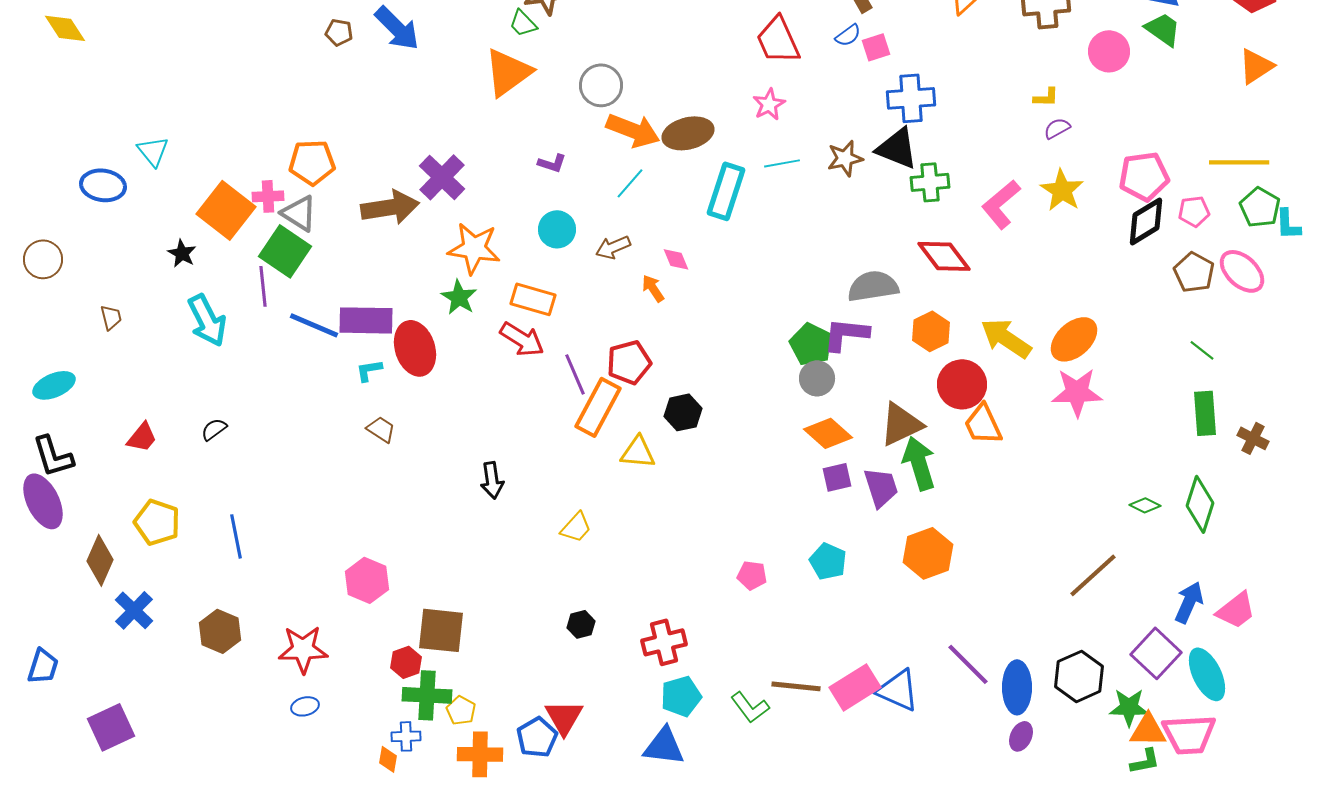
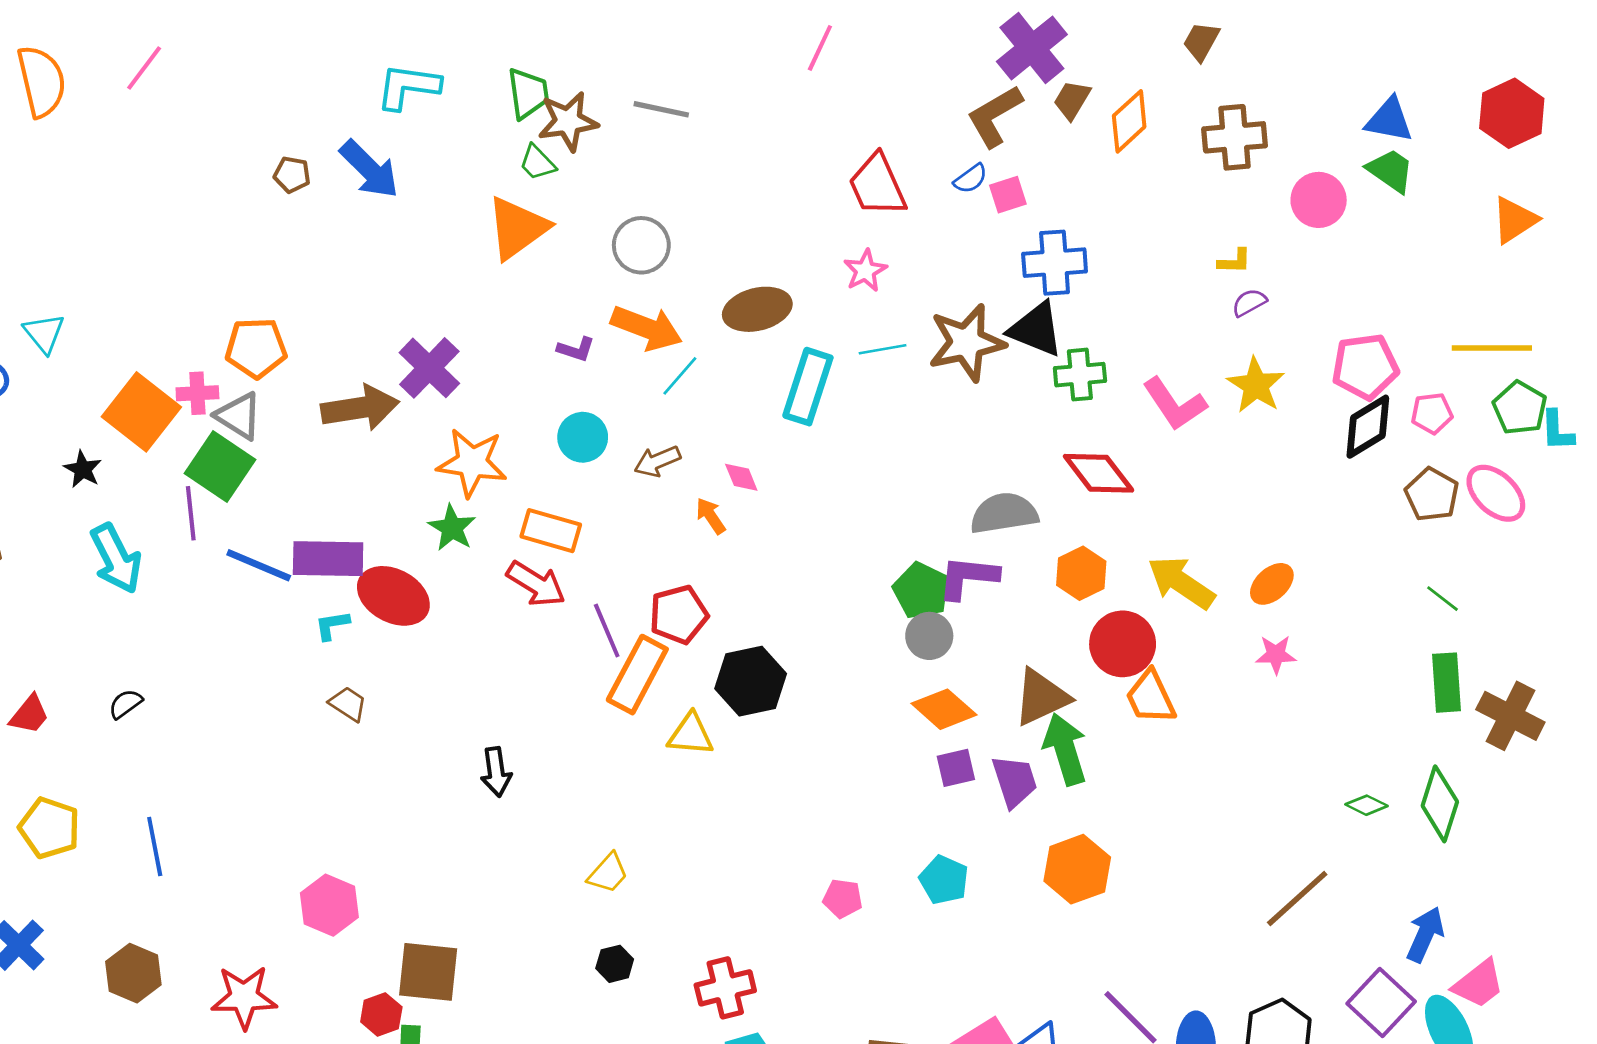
orange arrow: (633, 130) -> (647, 328), moved
brown star: (845, 158) -> (967, 343), size x1.6
pink L-shape: (1001, 204) -> (1175, 404), turned -84
orange ellipse: (1074, 339) -> (1272, 584), size x0.7
red ellipse: (415, 348) -> (393, 596), turned -44
pink star: (1077, 392) -> (1276, 655), size x0.6
black hexagon: (683, 412) -> (751, 681), size x1.4
brown cross: (1253, 438) -> (1510, 716), size x1.6
yellow trapezoid: (576, 527) -> (608, 873), moved
pink trapezoid: (1236, 610) -> (1479, 984), moved

